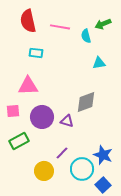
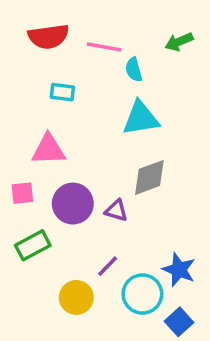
red semicircle: (28, 21) -> (48, 37), turned -85
cyan semicircle: (86, 36) -> (134, 70), moved
cyan triangle: (99, 63) -> (141, 118), moved, size x1.6

